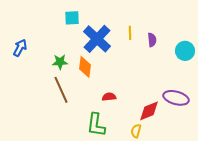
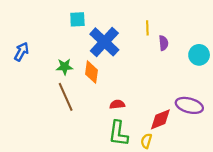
yellow line: (130, 33) -> (147, 28), moved
green L-shape: (96, 125) -> (118, 133), moved

